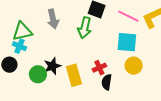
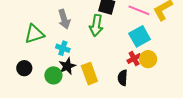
cyan square: (127, 42) -> (140, 36), turned -30
cyan cross: (19, 46) -> (63, 48), moved
red cross: (99, 68) -> (134, 58), moved

